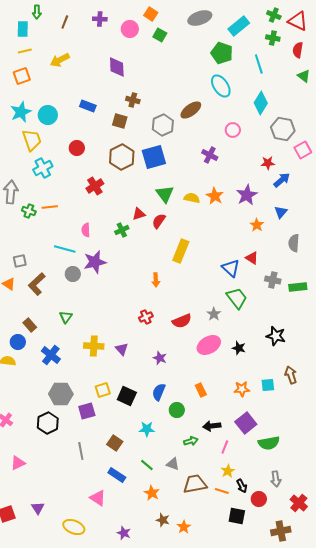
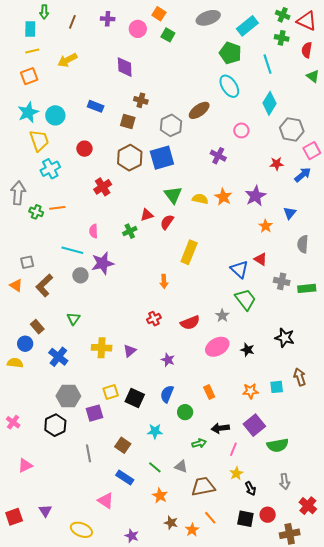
blue arrow: (282, 180) -> (303, 175), moved
purple triangle: (122, 349) -> (130, 351), turned 32
orange line: (222, 491) -> (210, 518), moved, turned 32
red circle: (259, 499) -> (268, 515), moved

